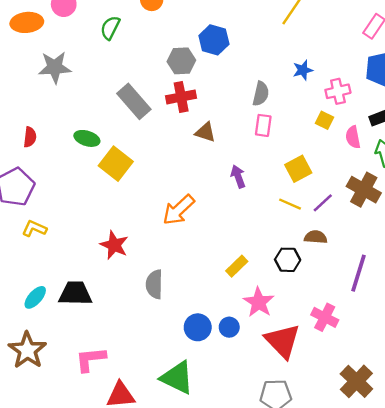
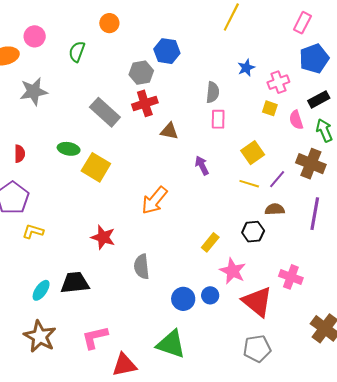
purple line: (359, 273) -> (315, 214), moved

